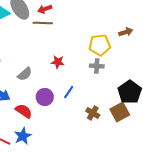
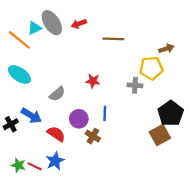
brown line: (43, 23) -> (113, 39), moved
yellow pentagon: (100, 45) -> (151, 68), moved
blue line: (69, 92) -> (105, 113), turned -32
brown cross: (93, 113) -> (93, 136), moved

